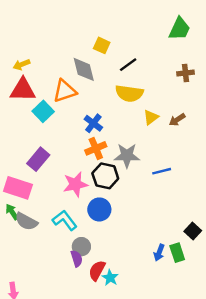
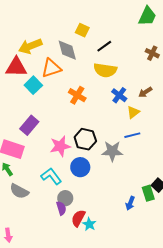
yellow arrow: (22, 65) -> (30, 46), moved, size x1.6
brown cross: (186, 73) -> (152, 53), turned 32
yellow triangle: (151, 117) -> (133, 112), moved
blue cross: (93, 123) -> (119, 95), moved
orange cross: (96, 148) -> (77, 95), moved, turned -36
gray star: (127, 156) -> (112, 151), moved
gray semicircle: (26, 221) -> (19, 191), moved
green rectangle: (177, 253) -> (148, 193), moved

